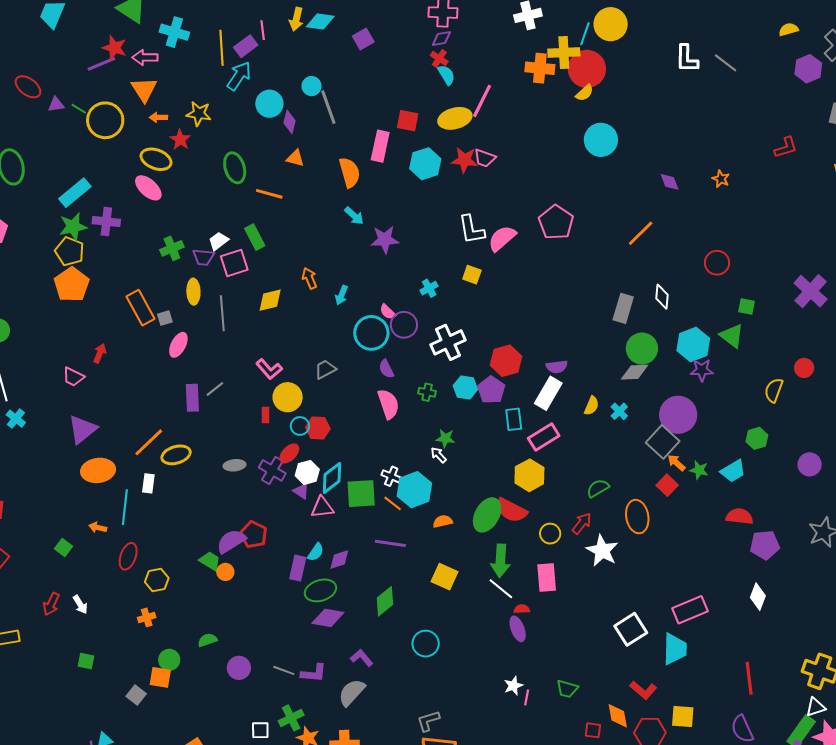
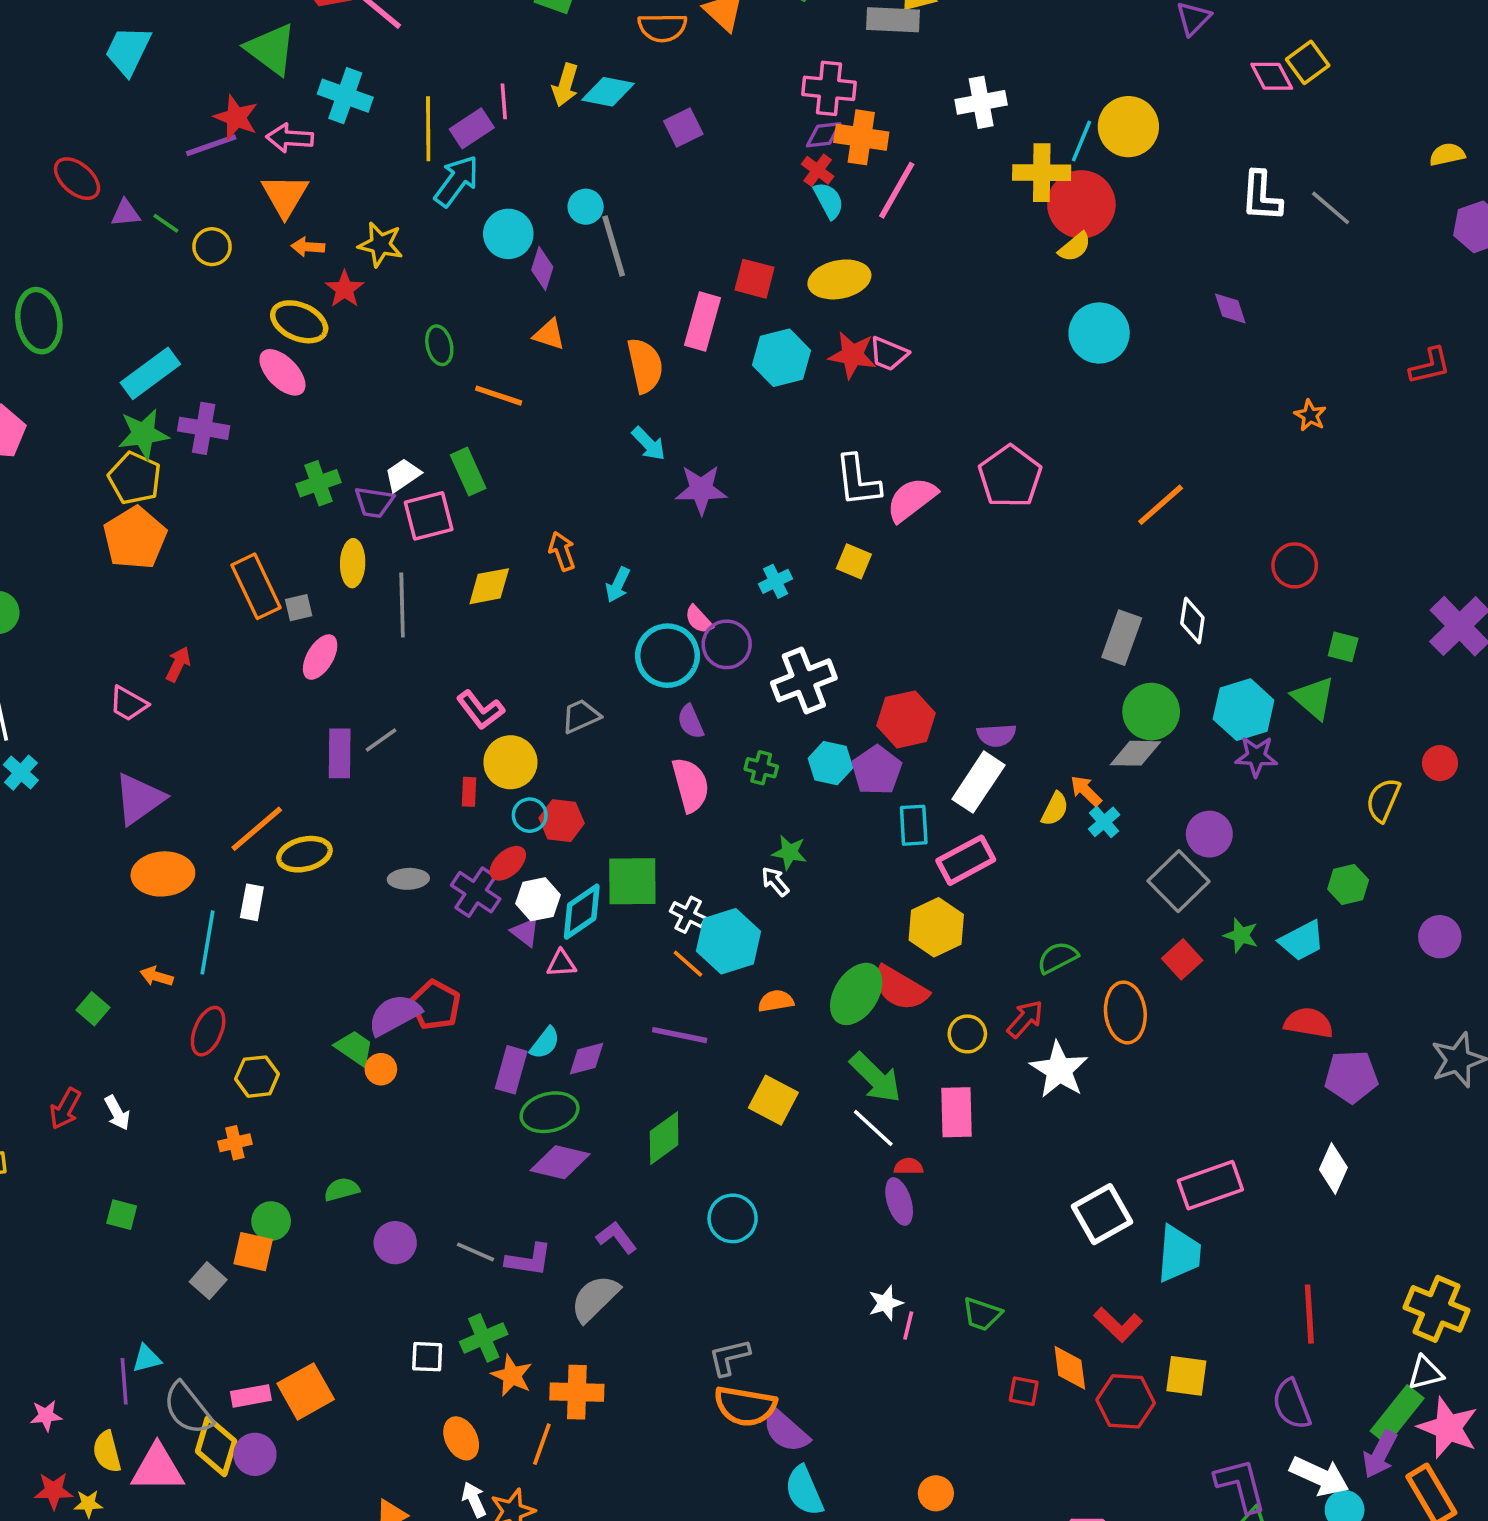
orange cross: (540, 68) -> (861, 137), moved
pink line: (482, 101) -> (897, 190), moved
yellow circle: (105, 120) -> (212, 247), size x0.6
green ellipse: (235, 168) -> (439, 345), size x0.7
purple diamond: (670, 182) -> (1230, 308), moved
purple circle: (678, 415) -> (1209, 834), size x0.7
orange arrow: (676, 463) -> (1086, 791), moved
green square: (361, 494) -> (632, 881), moved
pink triangle: (322, 507) -> (561, 963), size x0.7
green arrow: (500, 561) -> (875, 1078), turned -52

